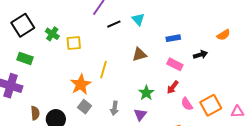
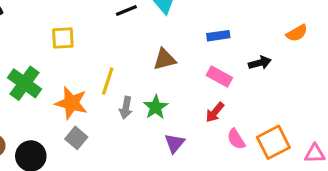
green cross: (52, 34) -> (24, 83), moved, size x1.5
orange star: (81, 84) -> (71, 103), turned -30
green star: (146, 93) -> (156, 107), moved
gray arrow: (114, 108) -> (126, 108), moved
purple triangle: (140, 115) -> (175, 143), moved

